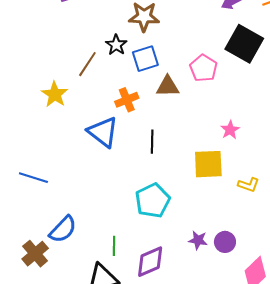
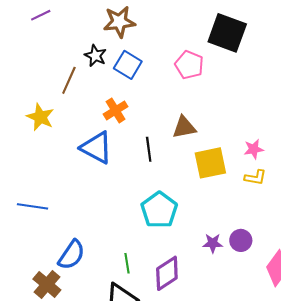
blue square: (145, 59) -> (128, 65), turned -32
brown triangle: (168, 86) -> (184, 127), moved
pink star: (230, 130) -> (254, 149), moved, turned 30

